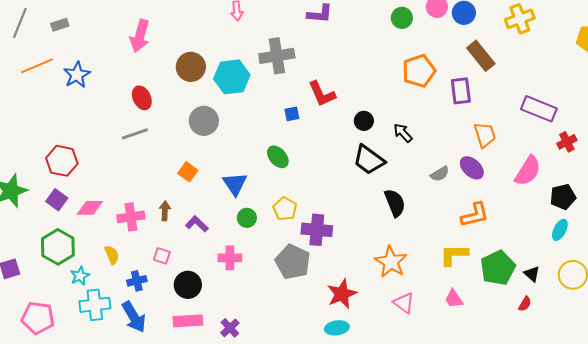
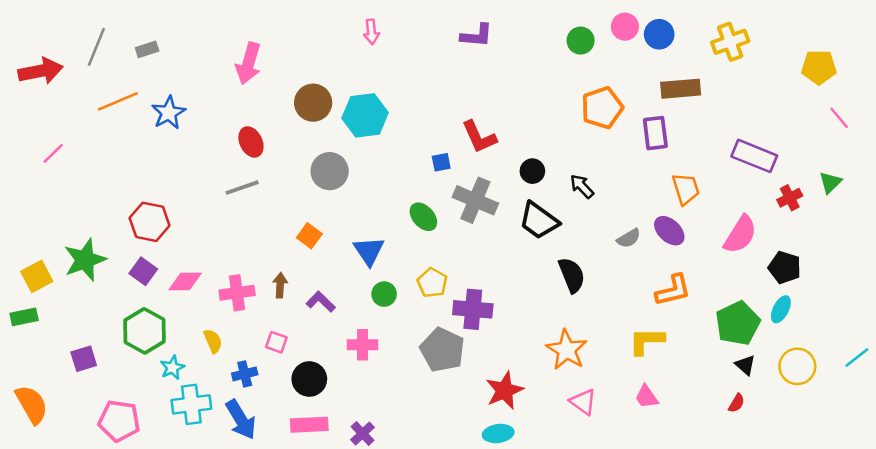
gray cross: (277, 56) -> (475, 200), moved, turned 32
brown rectangle: (481, 56) -> (681, 89), turned -56
black pentagon: (563, 197) -> (785, 267), turned 30
green pentagon: (498, 268) -> (738, 323), moved

